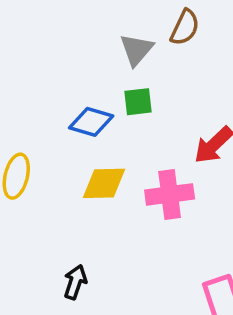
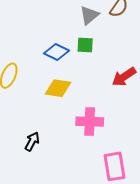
pink cross: (170, 194) -> (90, 122), moved

